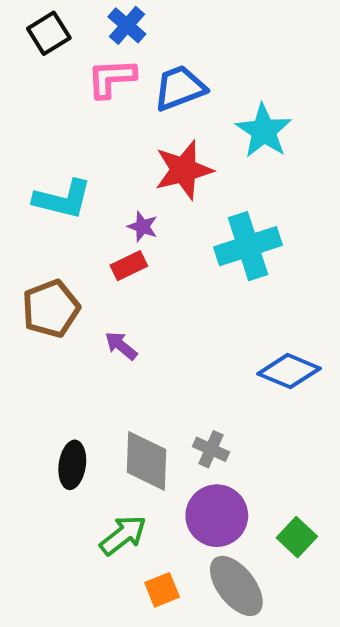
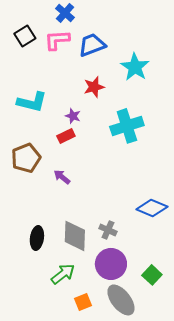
black square: (49, 33) -> (25, 36), moved
red star: (184, 170) -> (94, 87), size x0.7
blue diamond: (289, 371) -> (152, 208), moved

